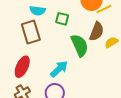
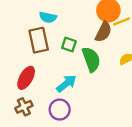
green square: (62, 19) -> (69, 44), moved
brown semicircle: (97, 31) -> (103, 32), moved

